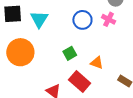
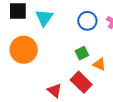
green square: (70, 53) -> (82, 53), moved

